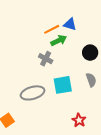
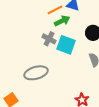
cyan square: (63, 85) -> (66, 45), moved, turned 30

